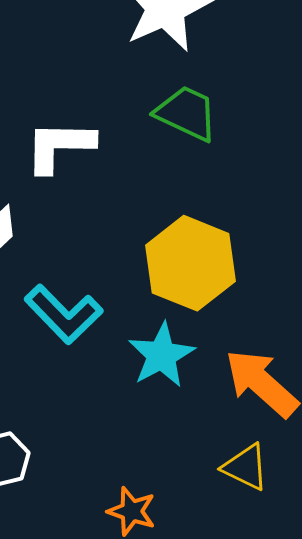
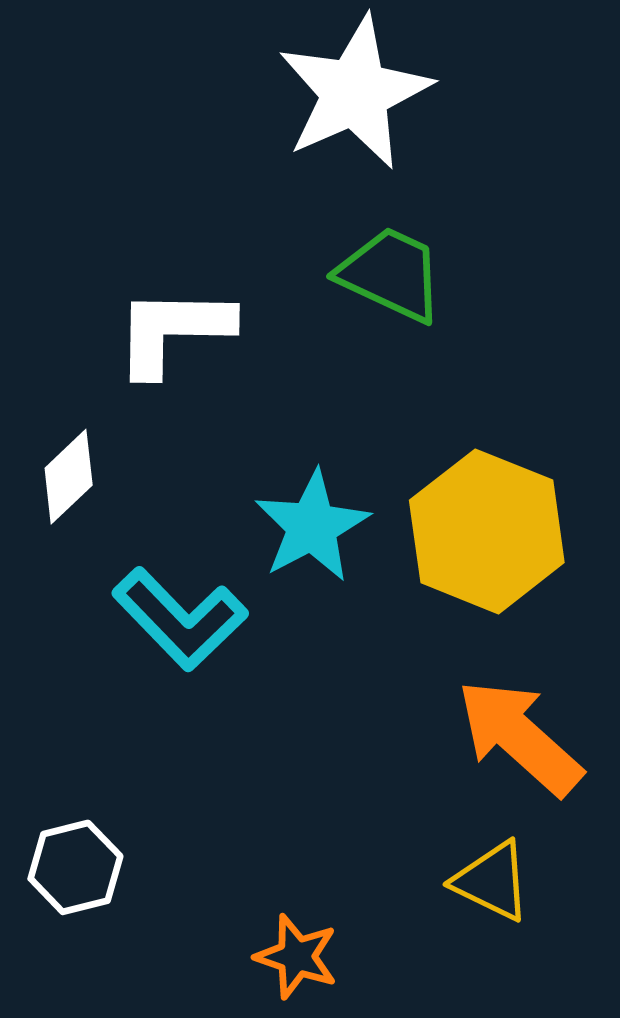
yellow hexagon: (191, 263) -> (487, 531), moved
cyan star: (162, 355) -> (312, 526), moved

